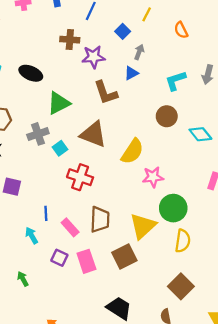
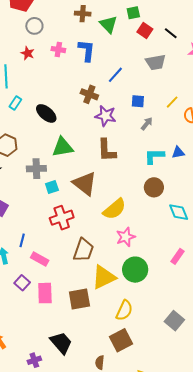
yellow line: (147, 14) -> (172, 102), moved
blue square: (123, 31) -> (138, 101), turned 32
blue triangle: (131, 73) -> (178, 152), moved
cyan L-shape: (176, 81) -> (154, 156), moved
red cross: (80, 177) -> (62, 218), turned 35
pink star: (153, 177) -> (126, 237), turned -30
brown trapezoid: (100, 219) -> (83, 250), moved
pink rectangle: (70, 227) -> (40, 259), turned -36
yellow semicircle: (183, 241) -> (124, 310), moved

